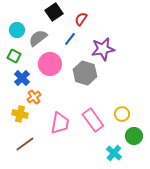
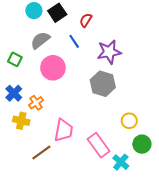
cyan circle: (17, 30) -> (34, 11), moved
blue line: (70, 39) -> (74, 41), turned -72
gray hexagon: (85, 73) -> (103, 84), moved
blue cross: (22, 78) -> (14, 93), moved
pink rectangle: (93, 120) -> (99, 145), moved
brown line: (25, 144) -> (41, 153), moved

